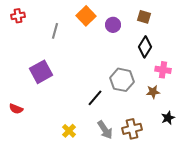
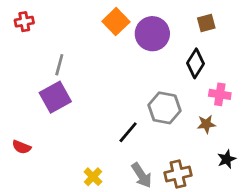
brown square: (144, 17) -> (206, 23), moved, turned -32
purple circle: (113, 25) -> (152, 34), size x1.6
gray line: (55, 31) -> (59, 65), moved

